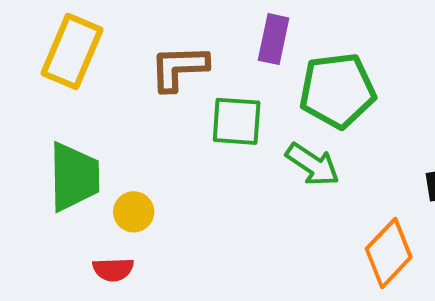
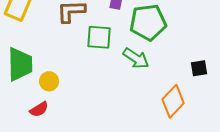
red semicircle: (113, 269) -> (39, 109), turned -30

